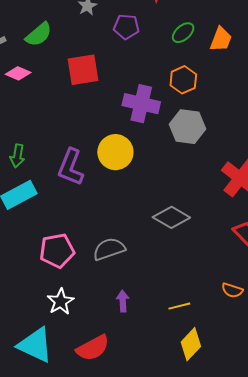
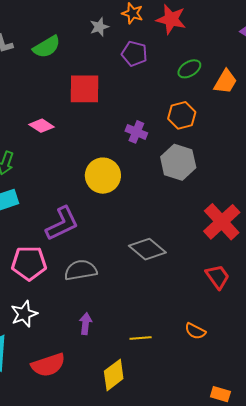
pink diamond: (18, 73) -> (42, 126), moved
purple cross: (141, 104) -> (136, 132), size x0.6
purple L-shape: (71, 167) -> (62, 224), moved, turned -147
yellow diamond: (191, 344) -> (114, 375), moved

